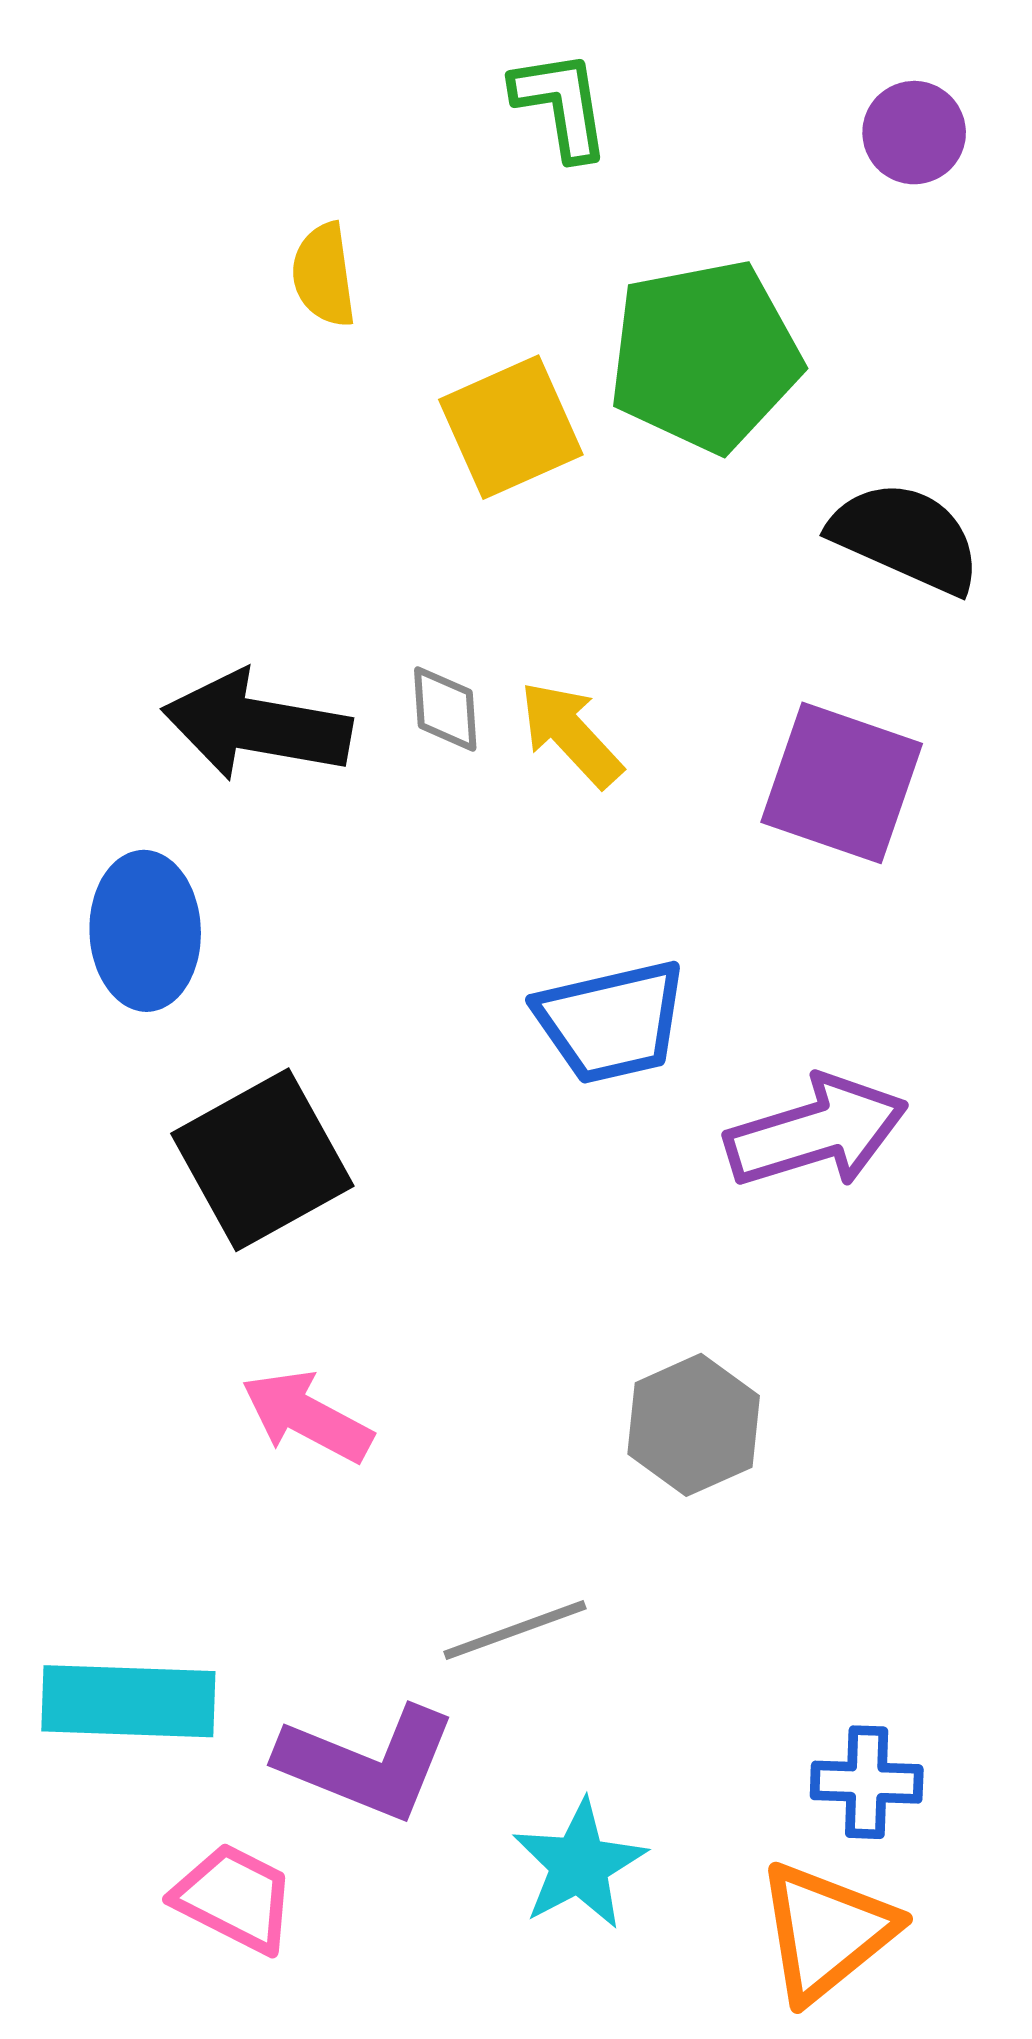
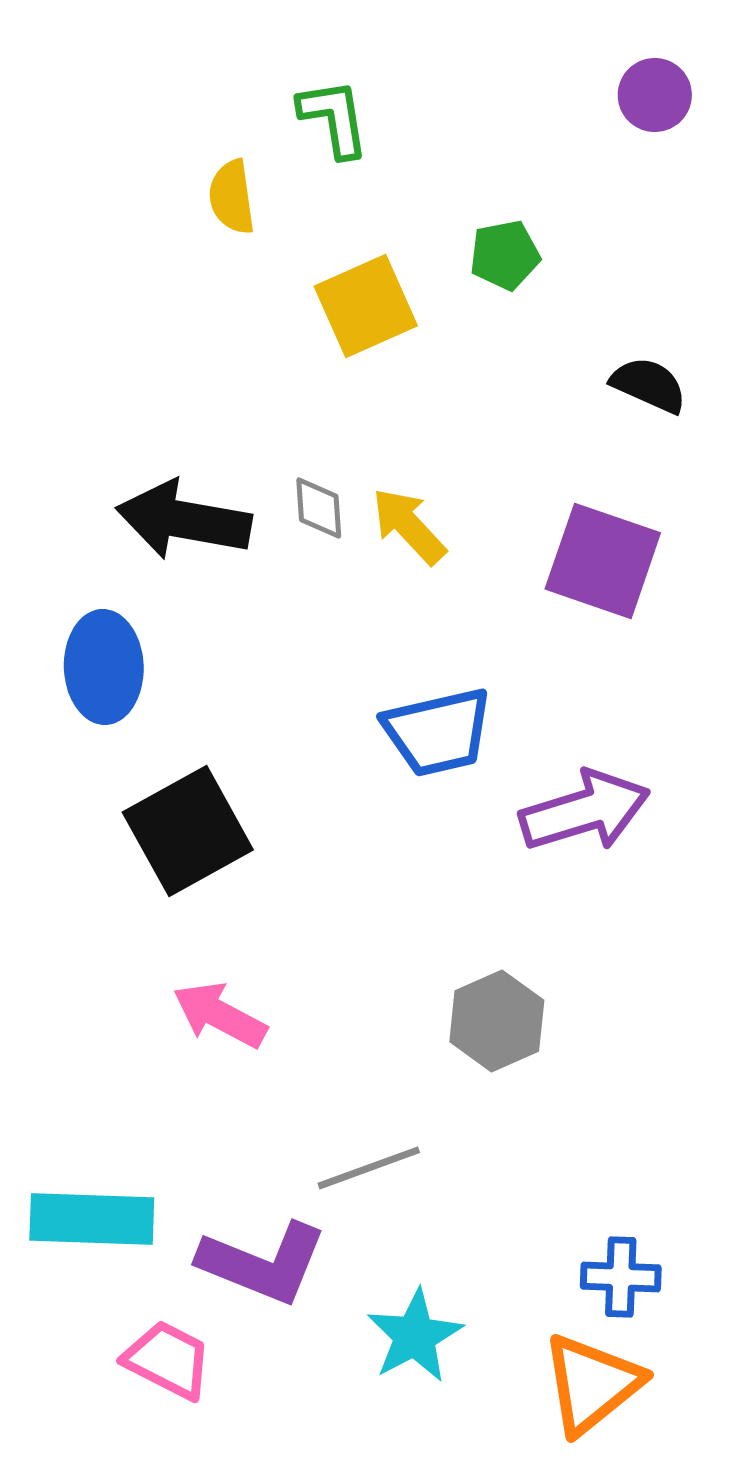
green L-shape: (561, 105) -> (334, 118), moved
green pentagon: (705, 356) -> (505, 255), size x0.5
black semicircle: (906, 537) -> (649, 385), size x0.7

